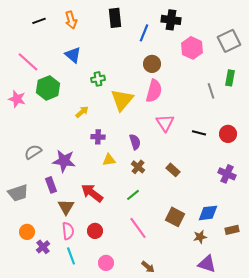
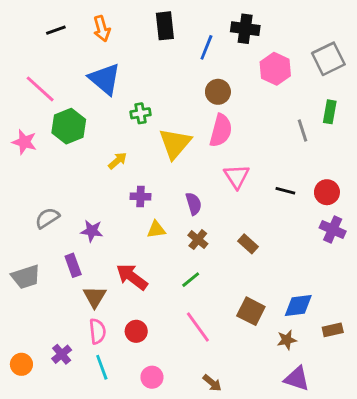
blue triangle: (73, 55) -> (105, 79), size x1.4
purple star: (64, 161) -> (92, 231), size x0.7
purple cross: (227, 174) -> (333, 229), moved
orange circle: (27, 232) -> (21, 364), moved

